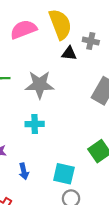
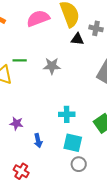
gray star: (40, 85) -> (52, 66), size x0.7
cyan cross: (35, 124) -> (67, 114), moved

